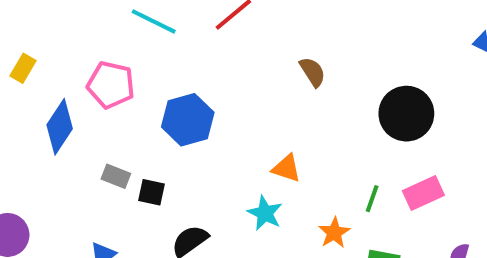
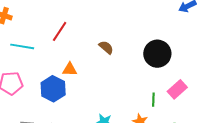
orange triangle: (286, 168) -> (70, 69), moved

